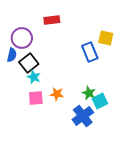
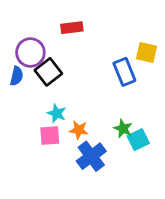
black square: (29, 63) -> (48, 72), moved
cyan star: (34, 77) -> (57, 113), moved
blue cross: (83, 116) -> (91, 156), moved

